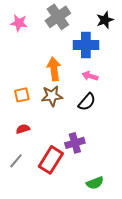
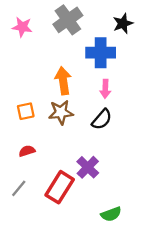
pink arrow: (90, 76) -> (105, 89), turned -105
purple cross: (75, 143) -> (88, 167), turned -30

